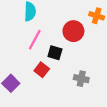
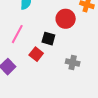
pink line: (35, 40) -> (17, 34), moved

